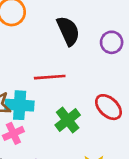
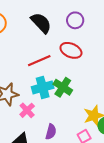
cyan cross: (20, 105) -> (43, 87), moved
red ellipse: (108, 107) -> (71, 50), moved

